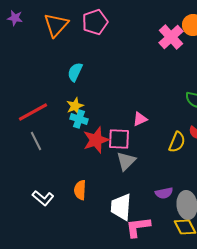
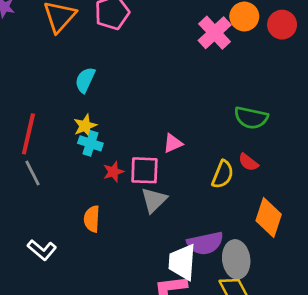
red line: (33, 112) -> (28, 134), turned -48
red star: (96, 140) -> (113, 172), size x0.6
orange semicircle: (80, 190) -> (92, 219), moved
purple semicircle: (164, 193) -> (205, 243), size x1.5
white trapezoid: (121, 207) -> (182, 262), moved

